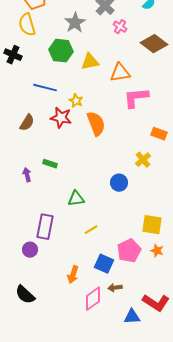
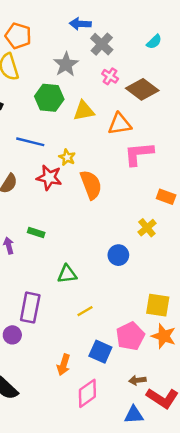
pink cross: (120, 27) -> (110, 76), moved
brown diamond: (154, 44) -> (142, 89), moved
orange star: (157, 251) -> (164, 336), size x1.5
brown arrow: (115, 288) -> (137, 380), moved

